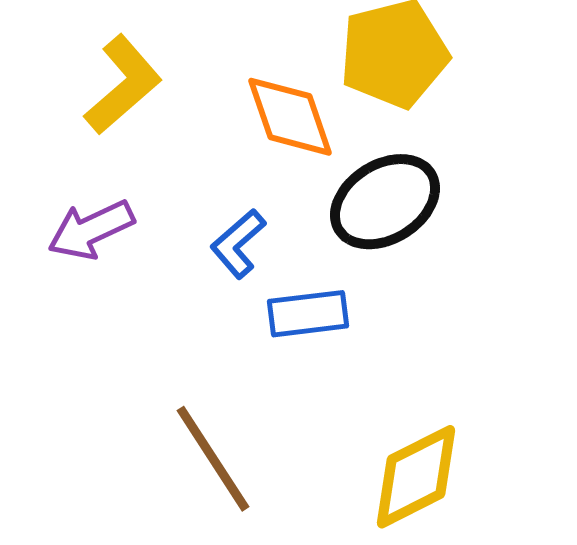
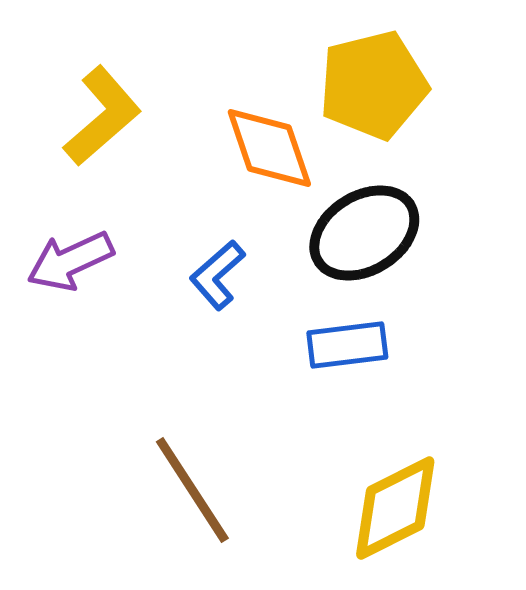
blue rectangle: (308, 314) -> (347, 345), moved

